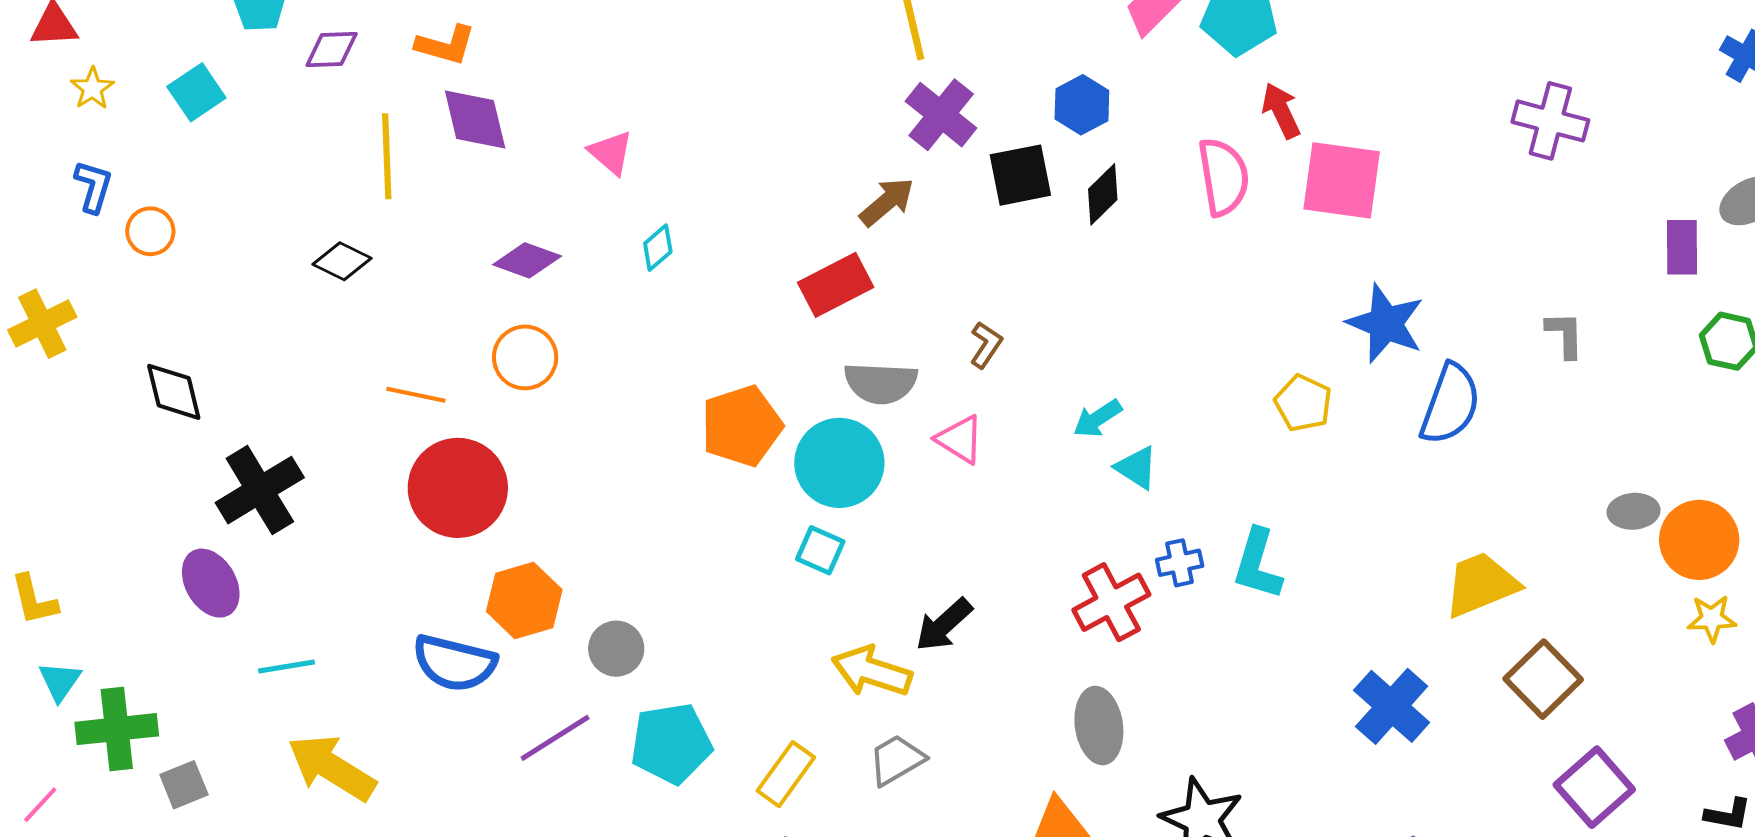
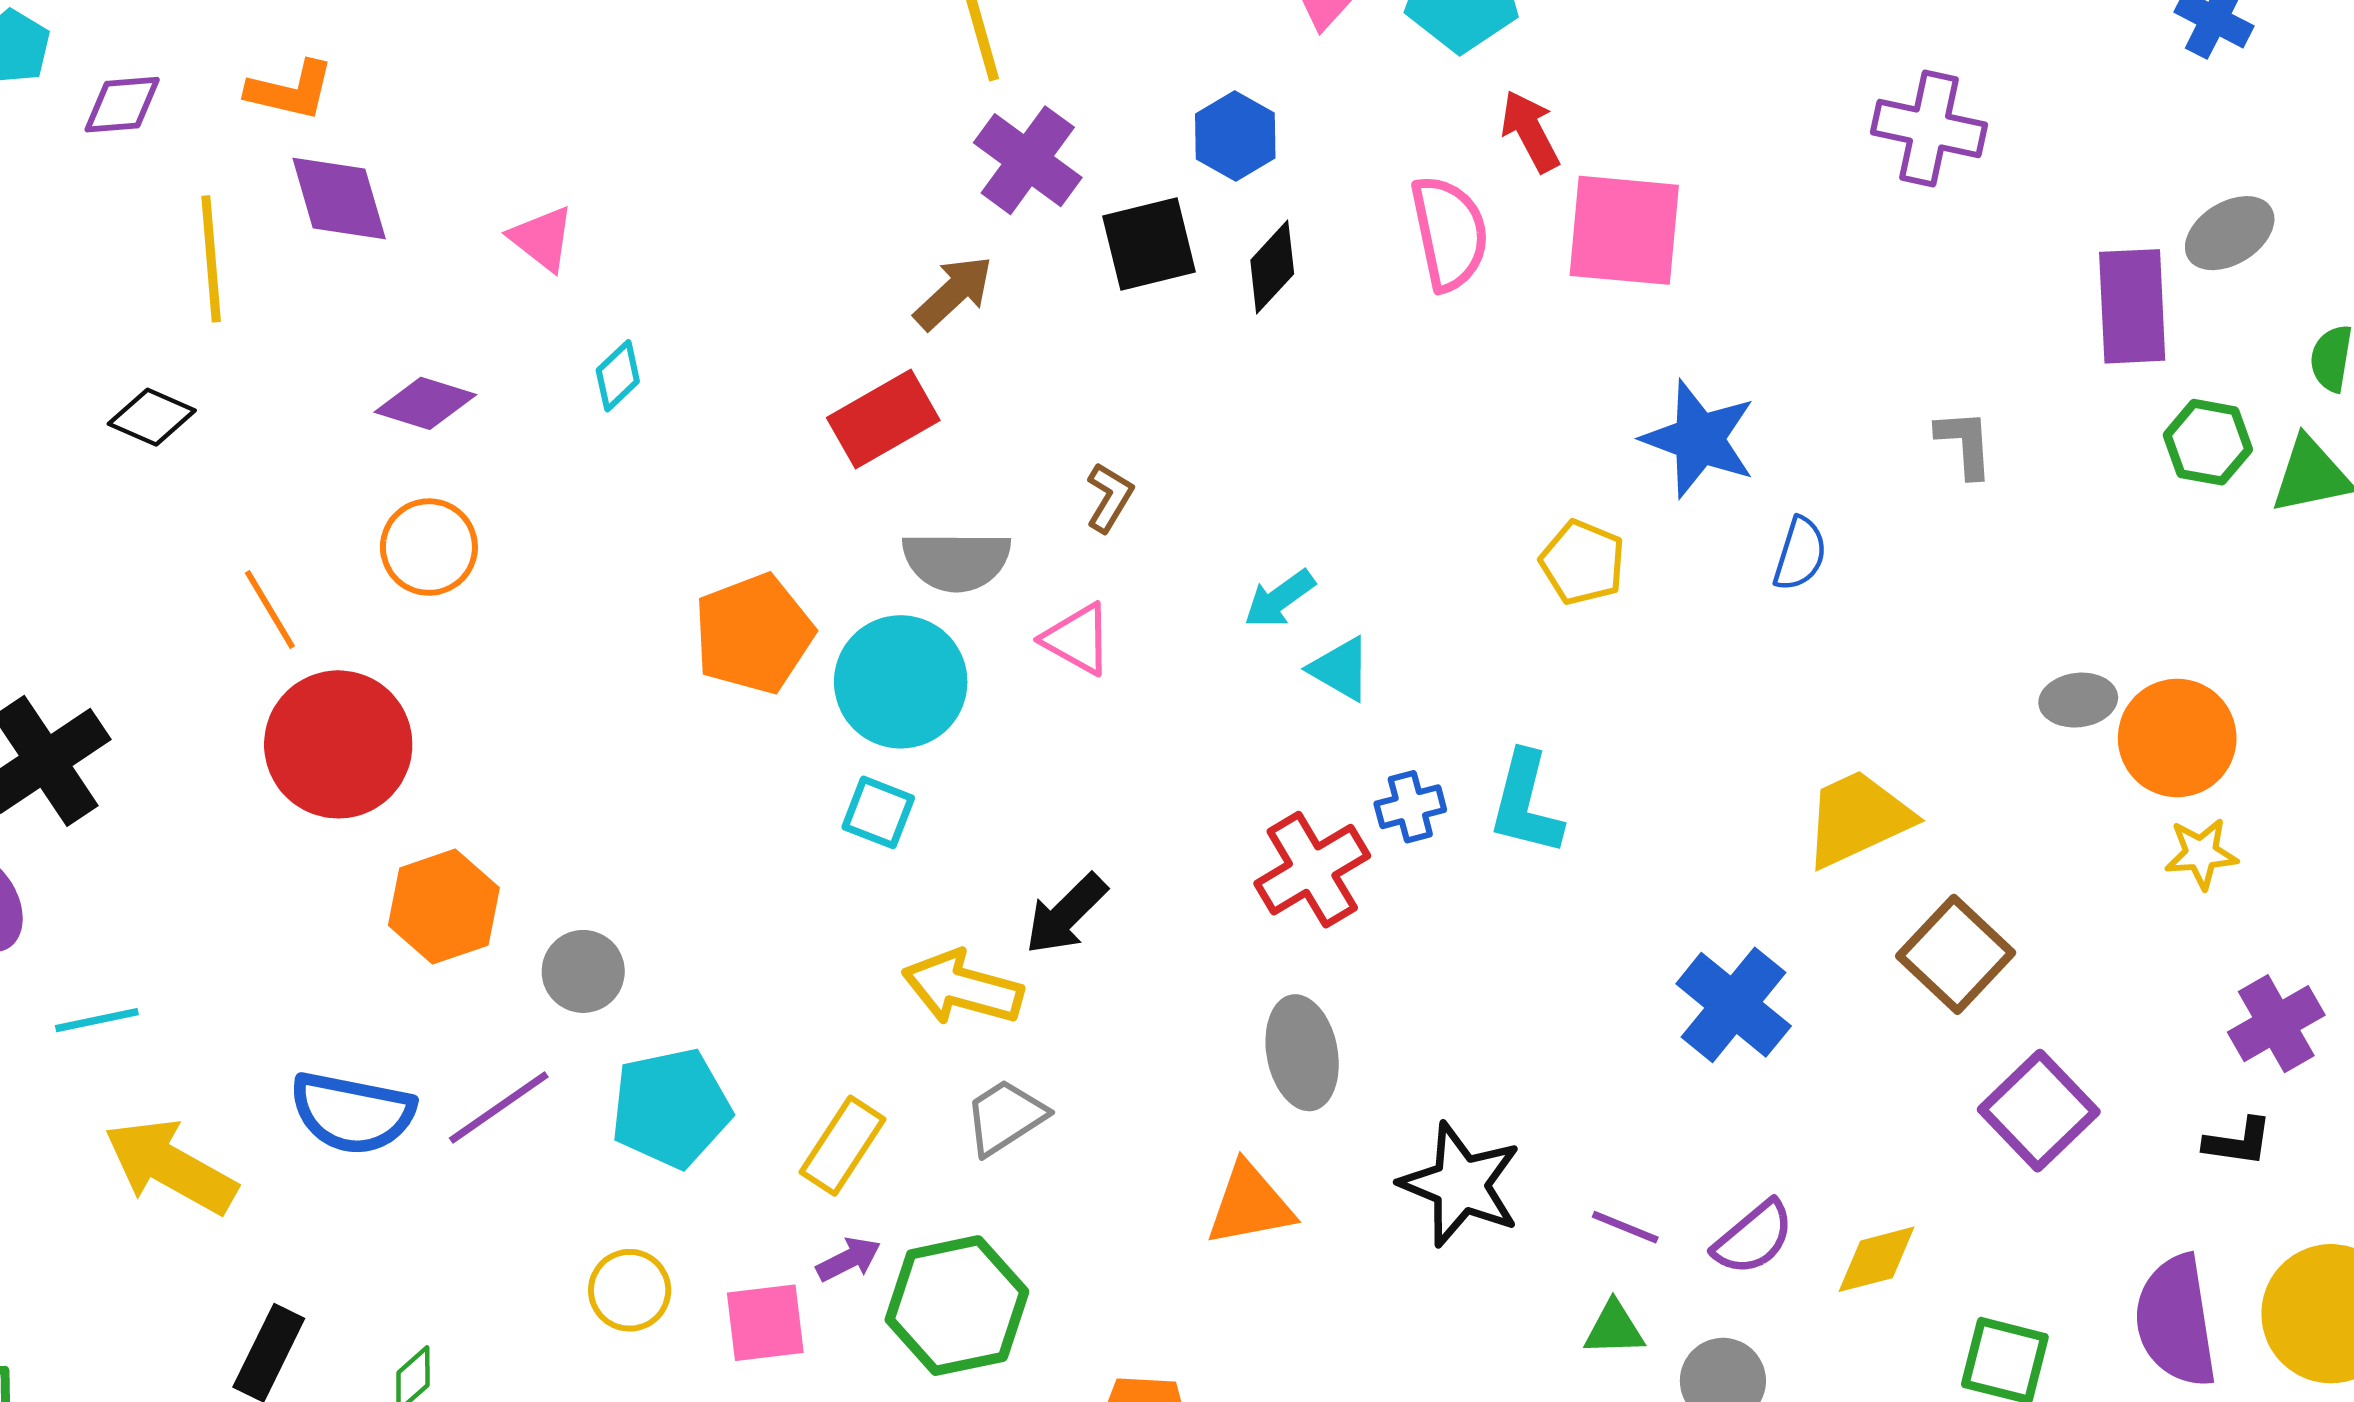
purple rectangle: (1682, 247) -> (2132, 306), size x1.4
orange line: (416, 395) -> (270, 610), turned 50
blue semicircle: (1450, 404) -> (1800, 554), size x0.6
blue semicircle: (454, 663) -> (352, 1113), moved

